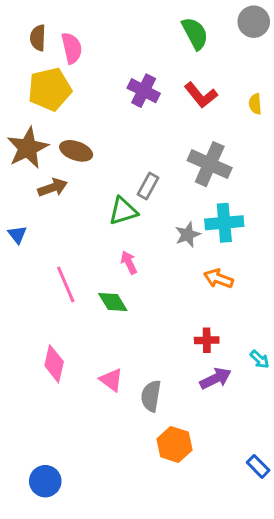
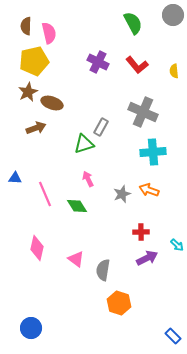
brown star: (28, 148) -> (28, 92), moved, size x0.7
blue triangle: (17, 235) -> (15, 178), moved, turned -48
gray star: (188, 235) -> (122, 194), moved
blue rectangle: (258, 466) -> (173, 336), moved

